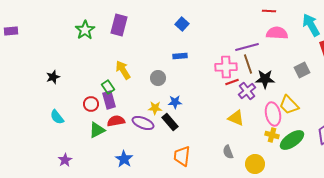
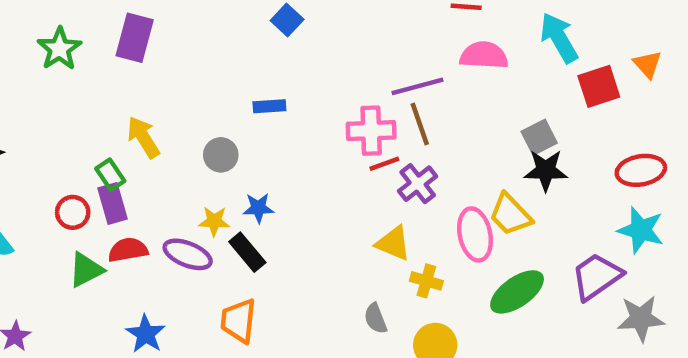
blue square: (182, 24) -> (287, 20), moved
black star: (265, 79) -> (546, 170), moved
yellow cross: (272, 135) -> (426, 281), moved
orange trapezoid: (182, 156) -> (238, 321), moved

